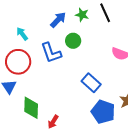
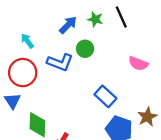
blue L-shape: (51, 53) -> (60, 62), turned -50

